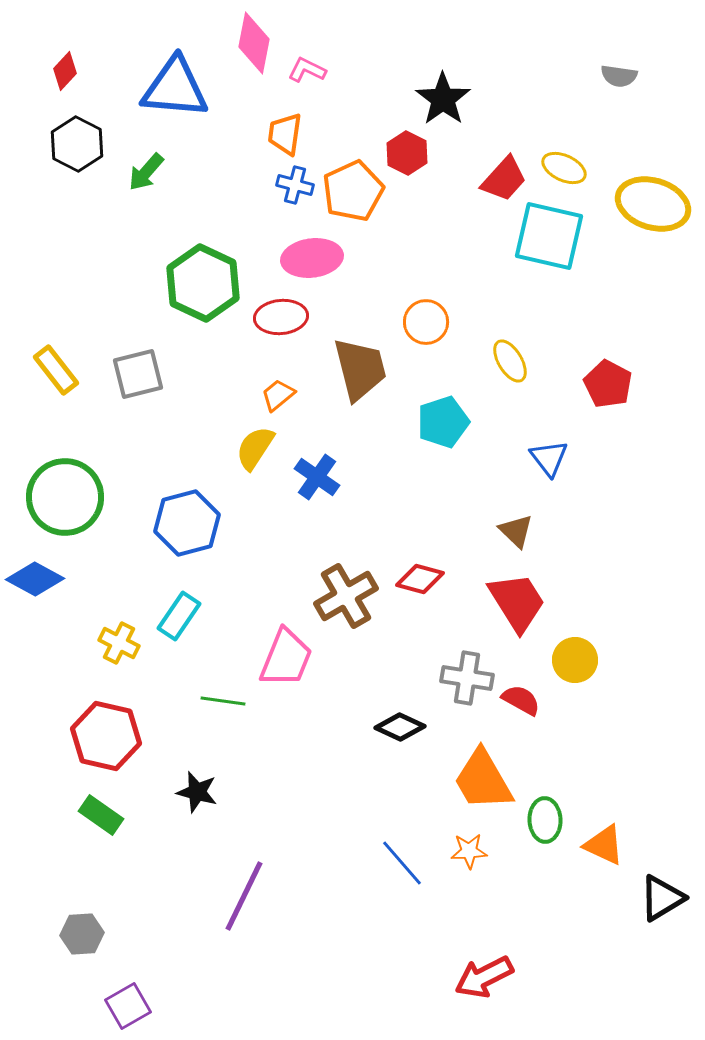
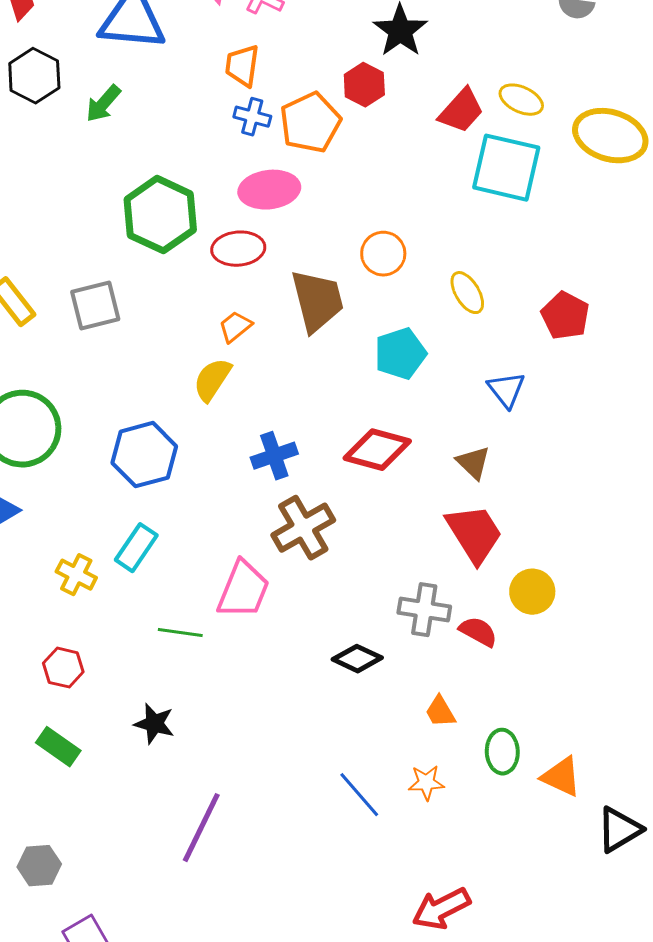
blue cross: (317, 477) -> (274, 456), moved, turned 36
red diamond: (420, 579) -> (377, 450), moved, size x1.4
red hexagon: (106, 736) -> (63, 668), size x0.6
orange trapezoid: (483, 780) -> (440, 712), size x0.5

